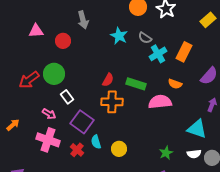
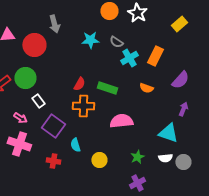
cyan star: (119, 36) -> (90, 40), turned -30
red circle: (63, 41) -> (34, 45), size x1.5
pink semicircle: (160, 102) -> (121, 121), moved
cyan semicircle: (96, 142) -> (75, 145), moved
yellow circle: (119, 149) -> (99, 160), moved
red cross: (77, 150) -> (53, 161), moved, turned -32

